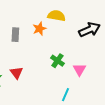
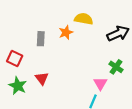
green cross: (57, 61) -> (116, 67), moved
pink triangle: (79, 70) -> (100, 84), moved

